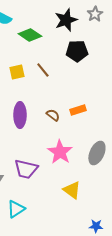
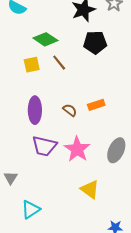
green diamond: (30, 35) -> (45, 39), moved
purple trapezoid: (26, 169) -> (44, 146), moved

